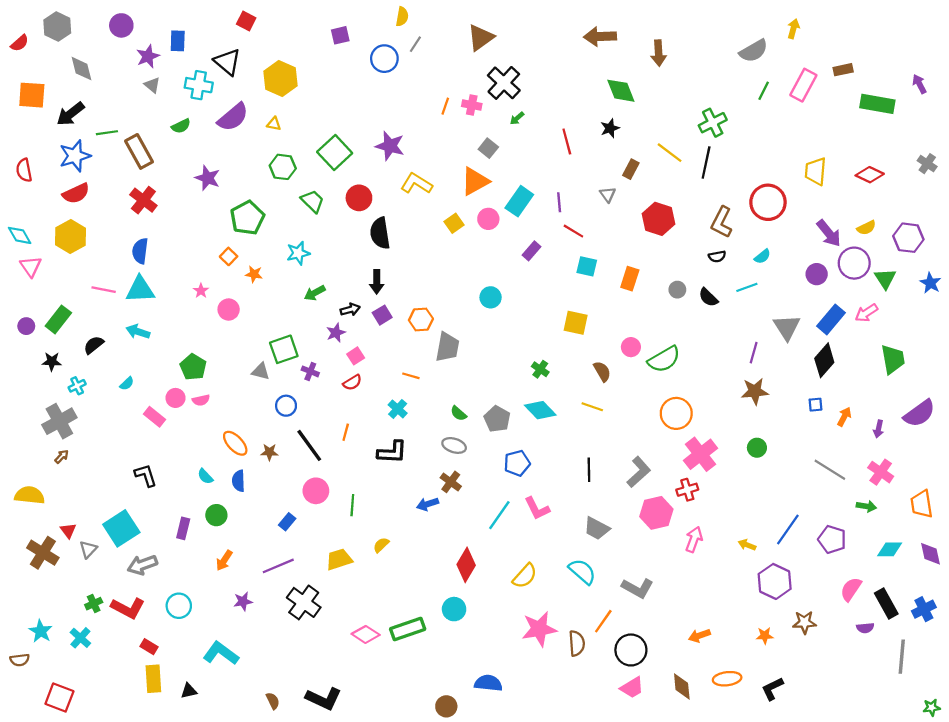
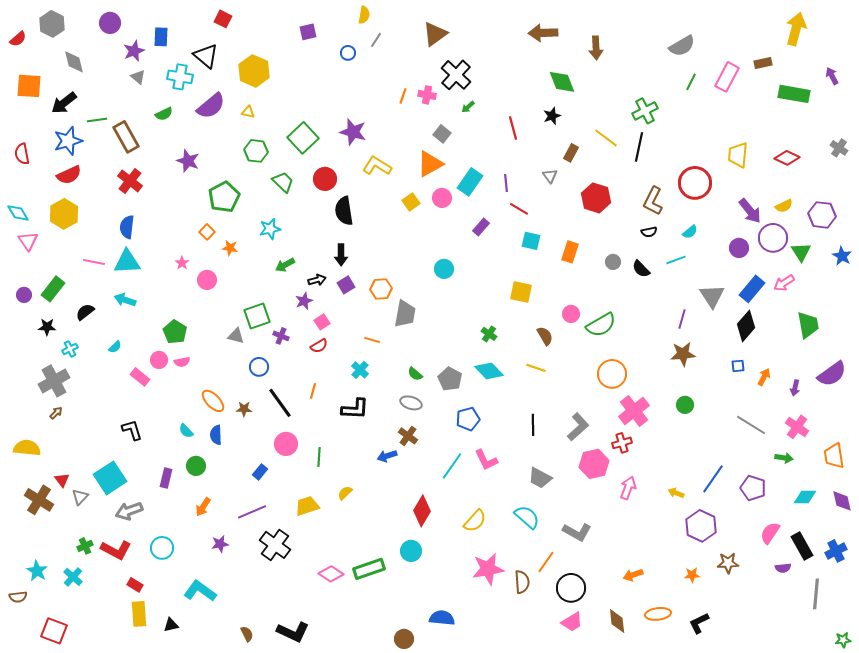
yellow arrow: (793, 29) -> (796, 29), moved, size x1.8
blue circle: (384, 59) -> (348, 53), size x0.6

